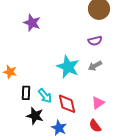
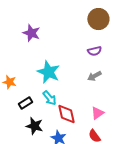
cyan star: (68, 67) -> (48, 72), moved
black rectangle: (26, 93) -> (25, 103), turned 56
cyan arrow: (45, 96) -> (49, 98), moved

